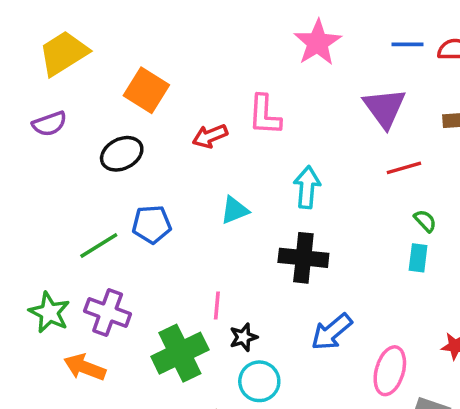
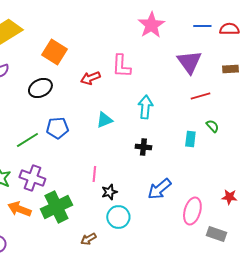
black cross: (303, 258) -> (143, 147), size x0.6
cyan rectangle: (418, 258) -> (190, 139), moved
green cross: (180, 353) -> (56, 207), moved

